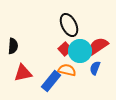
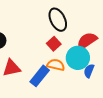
cyan circle: (80, 51) -> (78, 58), moved
blue semicircle: (95, 68) -> (89, 71), moved

